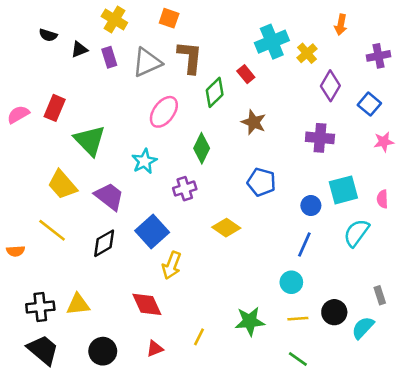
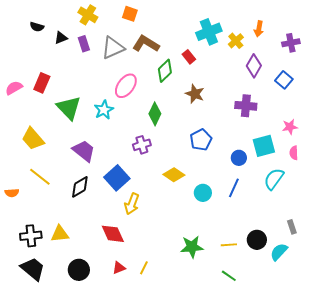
orange arrow: (341, 25) -> (259, 29), moved
brown L-shape: (190, 57) -> (146, 44), turned -64
pink star: (384, 142) -> (290, 127), moved
cyan star: (144, 161) -> (104, 110), moved
blue pentagon: (261, 182) -> (201, 140), turned 30
yellow trapezoid: (62, 185) -> (33, 139), moved
cyan circle: (291, 282) -> (203, 193), moved
yellow line: (199, 337) -> (144, 268), moved

